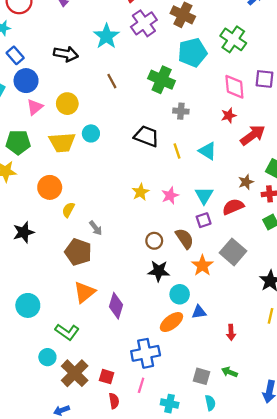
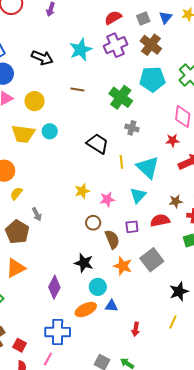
brown line: (112, 81) -> (77, 90), turned -64
cyan triangle: (208, 151) -> (148, 167), size x1.4
cyan triangle: (204, 195) -> (138, 195), moved
brown circle: (154, 241) -> (93, 223), moved
orange star: (202, 265) -> (123, 266), turned -30
purple diamond: (116, 306) -> (54, 287), moved

